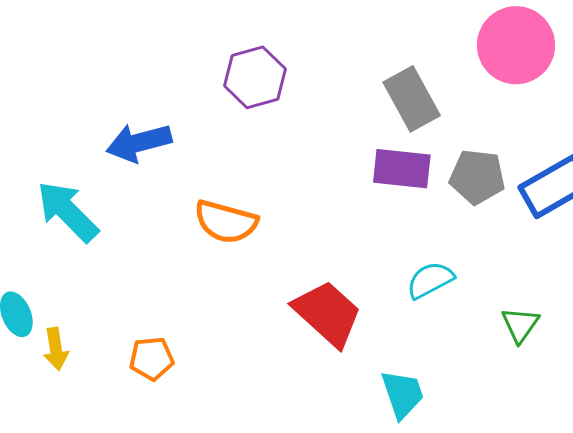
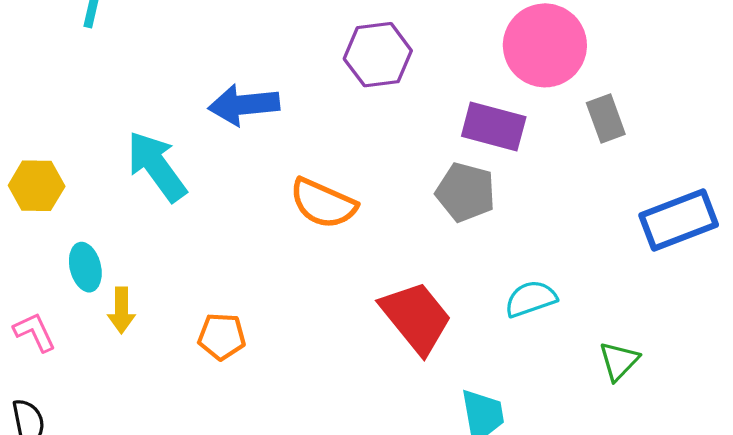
pink circle: (516, 45) -> (545, 45), moved
gray rectangle: (412, 99) -> (606, 119), moved, size x0.7
purple rectangle: (402, 169) -> (494, 126), moved
gray pentagon: (477, 177) -> (466, 192), moved

